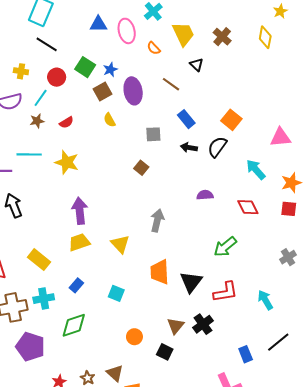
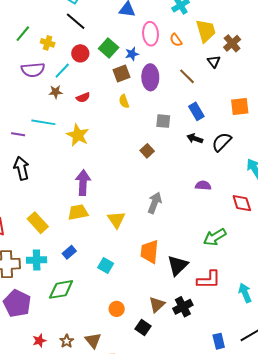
pink ellipse: (127, 31) -> (151, 34), moved
brown cross: (222, 37) -> (232, 43), moved
orange square: (231, 120) -> (240, 106), moved, turned 36

